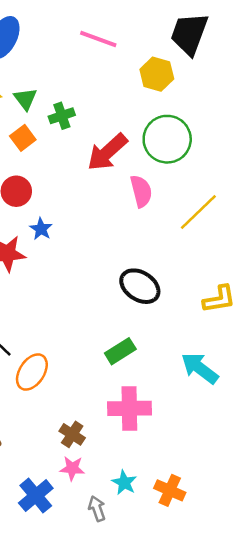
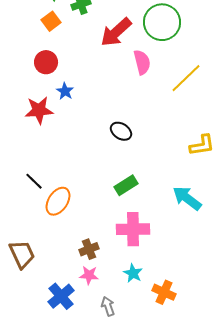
black ellipse: (140, 286) -> (121, 131), moved, size x0.7
brown cross: (72, 434) -> (89, 249), turned 36
cyan star: (124, 483) -> (133, 273), moved

